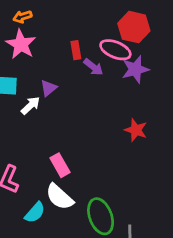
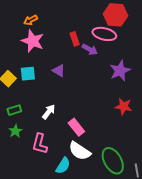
purple star: (135, 69) -> (120, 71), moved
purple triangle: (49, 88) -> (59, 71), turned -40
white arrow: (30, 105) -> (49, 112), moved
red star: (136, 130) -> (124, 106), moved

